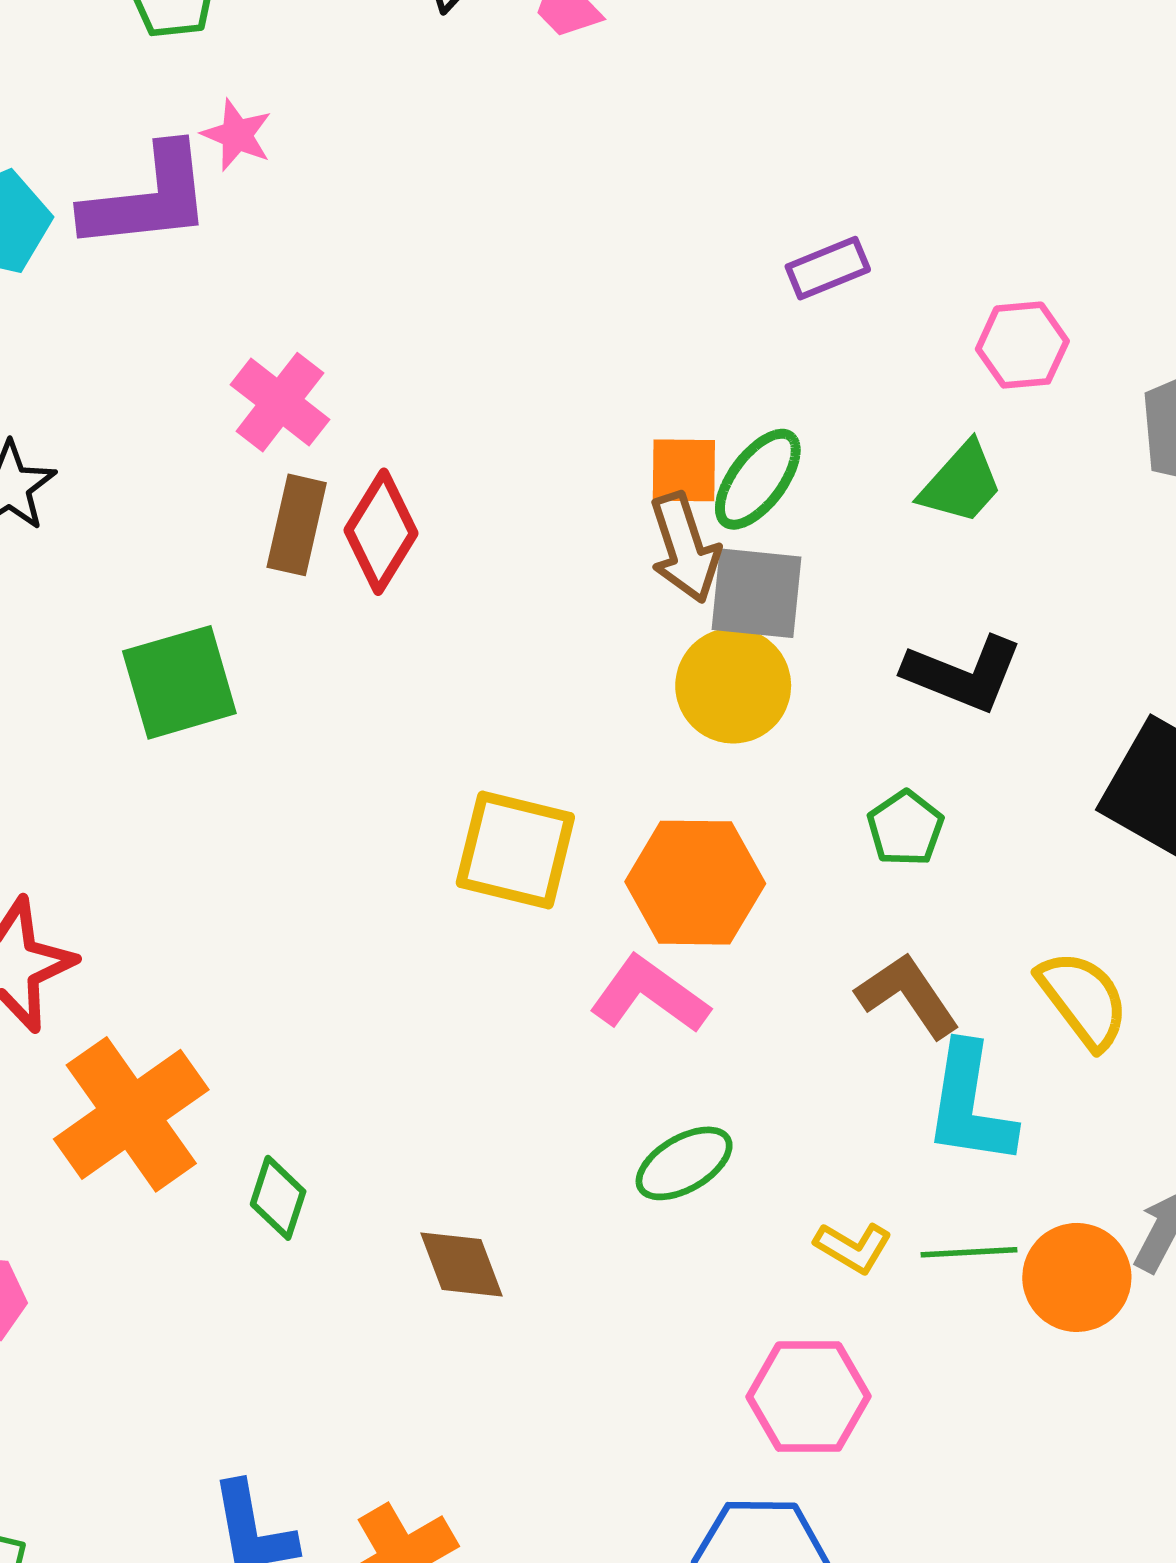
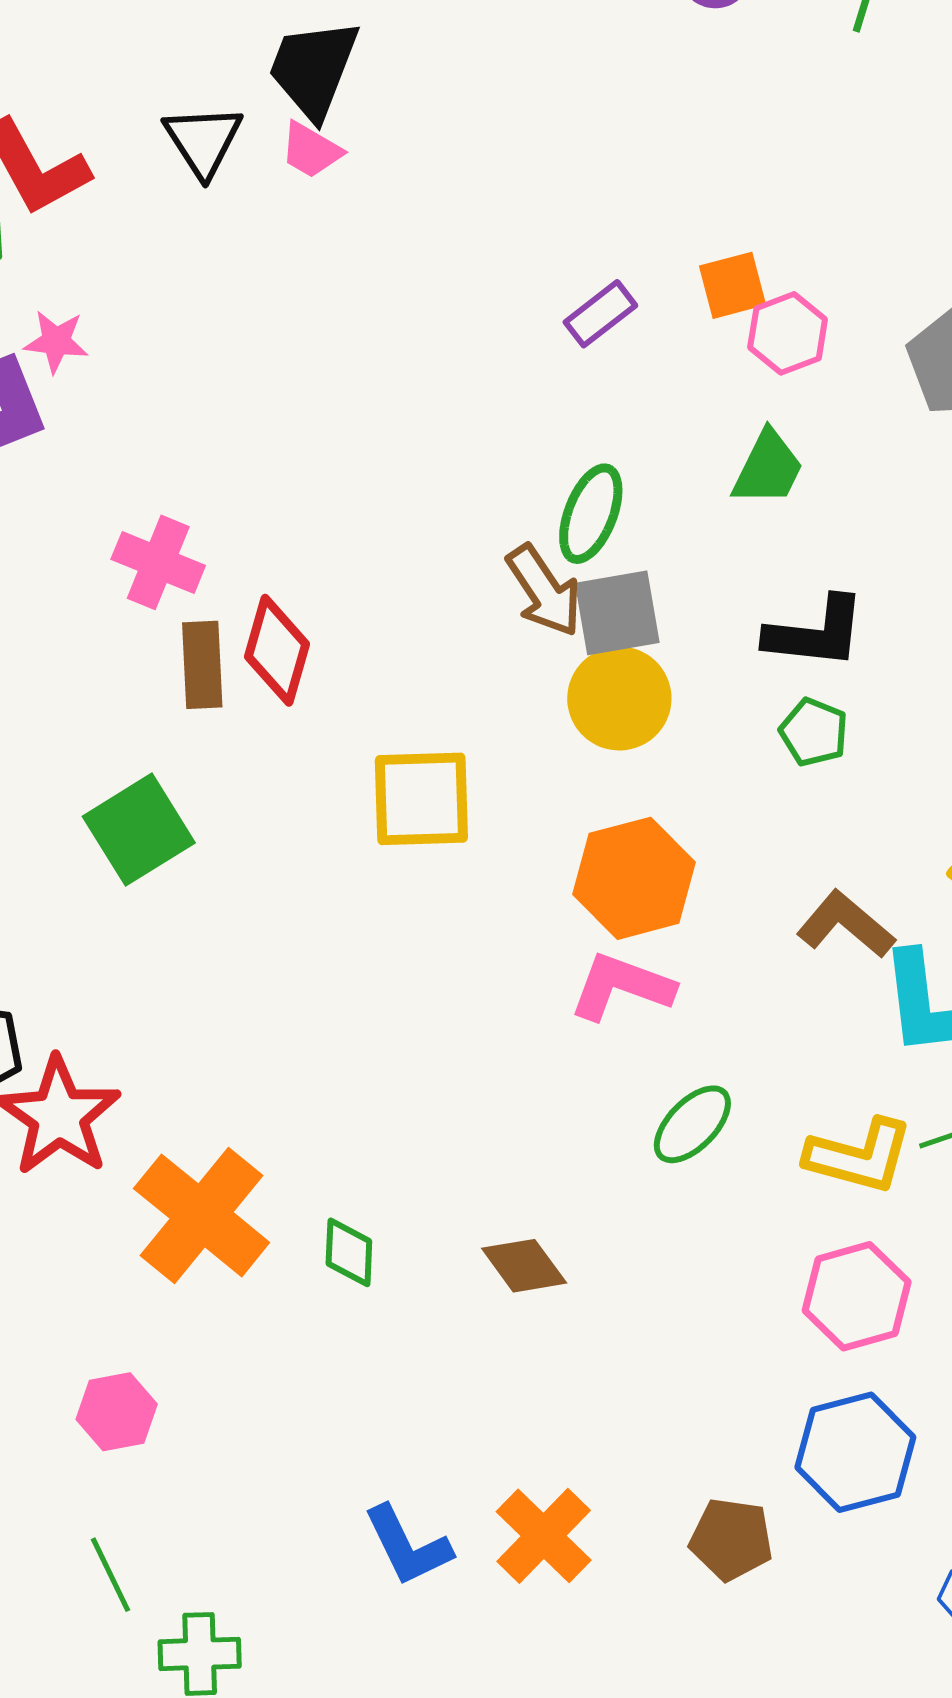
orange square: (684, 470) -> (733, 285), moved
green pentagon: (905, 828) -> (814, 732), moved
yellow square: (515, 850) -> (421, 799), moved
yellow L-shape: (853, 1247) -> (859, 1156), size x1.6

